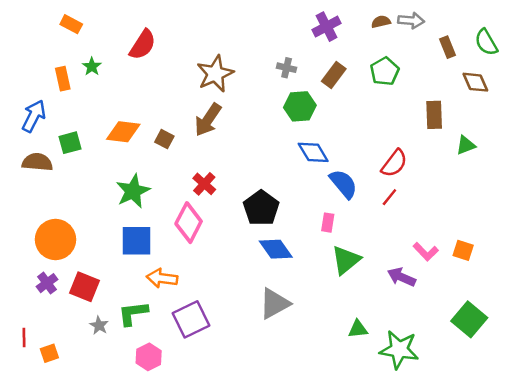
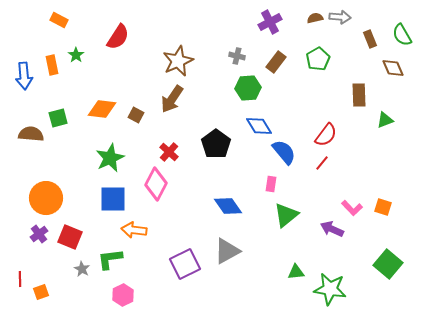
blue arrow: (34, 116) -> (24, 76), moved, turned 148
black pentagon: (261, 208) -> (216, 144), moved
purple square: (191, 319) -> (185, 264), moved

